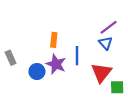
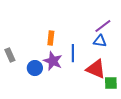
blue triangle: (106, 43) -> (100, 41), turned -40
red triangle: (101, 73) -> (96, 69), turned -45

